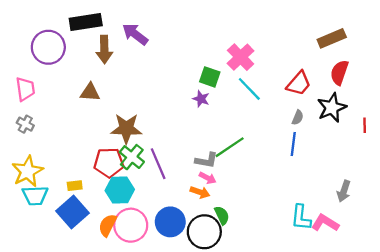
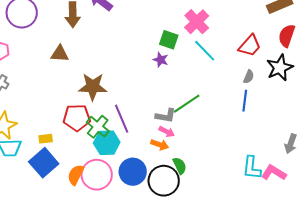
green cross: (132, 157) -> (98, 127), moved
cyan hexagon: (120, 190) -> (107, 143), moved

